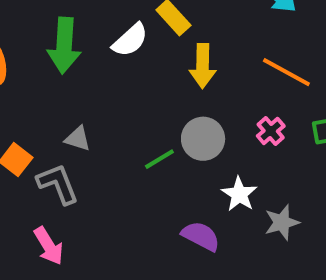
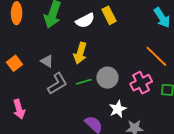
yellow arrow: (203, 66) -> (80, 53), moved
pink cross: (271, 131) -> (141, 83), size x1.5
gray L-shape: (58, 184) -> (57, 84), moved, turned 65

